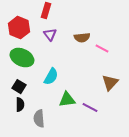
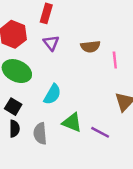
pink line: (102, 49) -> (115, 60), turned 56
green triangle: (67, 100) -> (72, 122), turned 30
gray semicircle: (39, 119) -> (40, 134), moved

